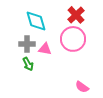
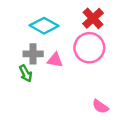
cyan diamond: (36, 21) -> (44, 26), turned -45
green arrow: (28, 64) -> (26, 73), moved

